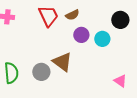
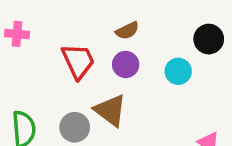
red trapezoid: (48, 16) -> (78, 61), moved
purple circle: (81, 35) -> (126, 64), moved

